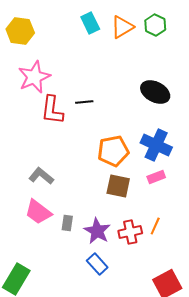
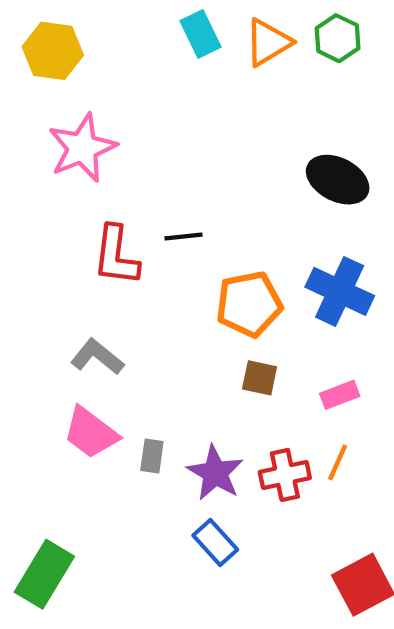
black line: (84, 102) -> (184, 237), moved
red L-shape: (52, 110) -> (116, 256), moved
pink rectangle: (156, 177) -> (340, 395), moved
brown square: (118, 186) -> (260, 378), size x0.7

